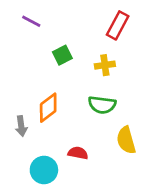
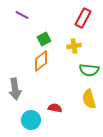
green semicircle: (102, 105) -> (89, 70), moved
orange diamond: (48, 108) -> (41, 61), moved
gray arrow: (21, 126) -> (15, 89), size x1.5

